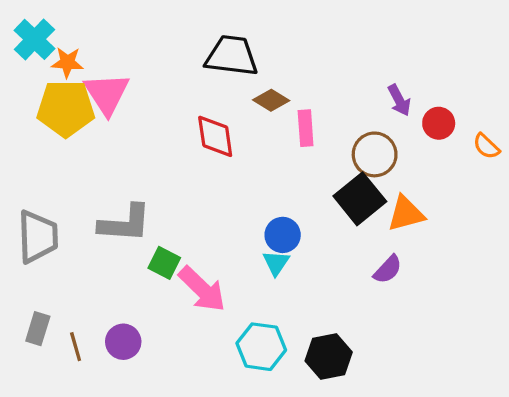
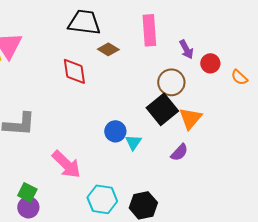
pink rectangle: (306, 128) -> (149, 30), moved, size x1.4
orange triangle: (406, 214) -> (190, 118), turned -35
green square: (164, 263) -> (27, 192), moved
cyan triangle: (276, 263) -> (133, 142), moved
purple circle: (123, 342) -> (28, 207), moved

